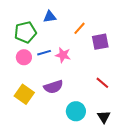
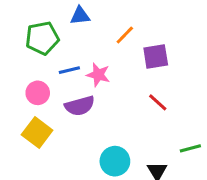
pink circle: (24, 57) -> (38, 93), moved
red line: (102, 83) -> (158, 102), moved
purple semicircle: (53, 87) -> (80, 106), moved

